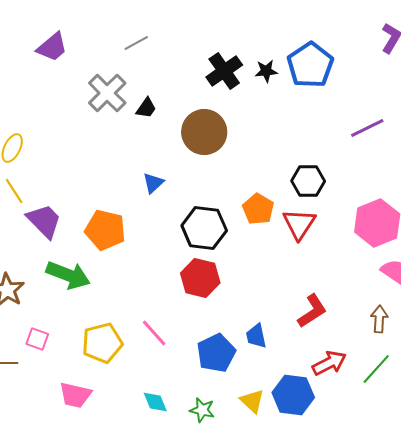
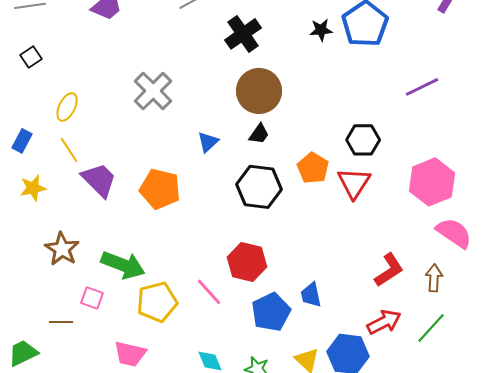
black cross: (224, 71) -> (243, 34), moved
gray cross: (107, 93) -> (153, 91), moved
black trapezoid: (146, 108) -> (259, 134), moved
green arrow: (68, 275) -> (123, 265), moved
red hexagon: (200, 278) -> (247, 262), moved
red L-shape: (312, 311) -> (389, 270), moved

